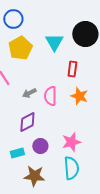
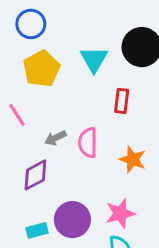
orange star: (79, 96) -> (132, 160), moved
purple diamond: (27, 122) -> (35, 175), moved
purple circle: (40, 146) -> (72, 220), size x1.5

